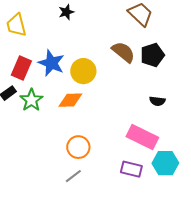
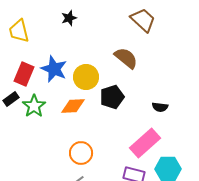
black pentagon: (152, 55) -> (112, 97), moved
pink rectangle: (142, 137) -> (145, 143), turned -68

